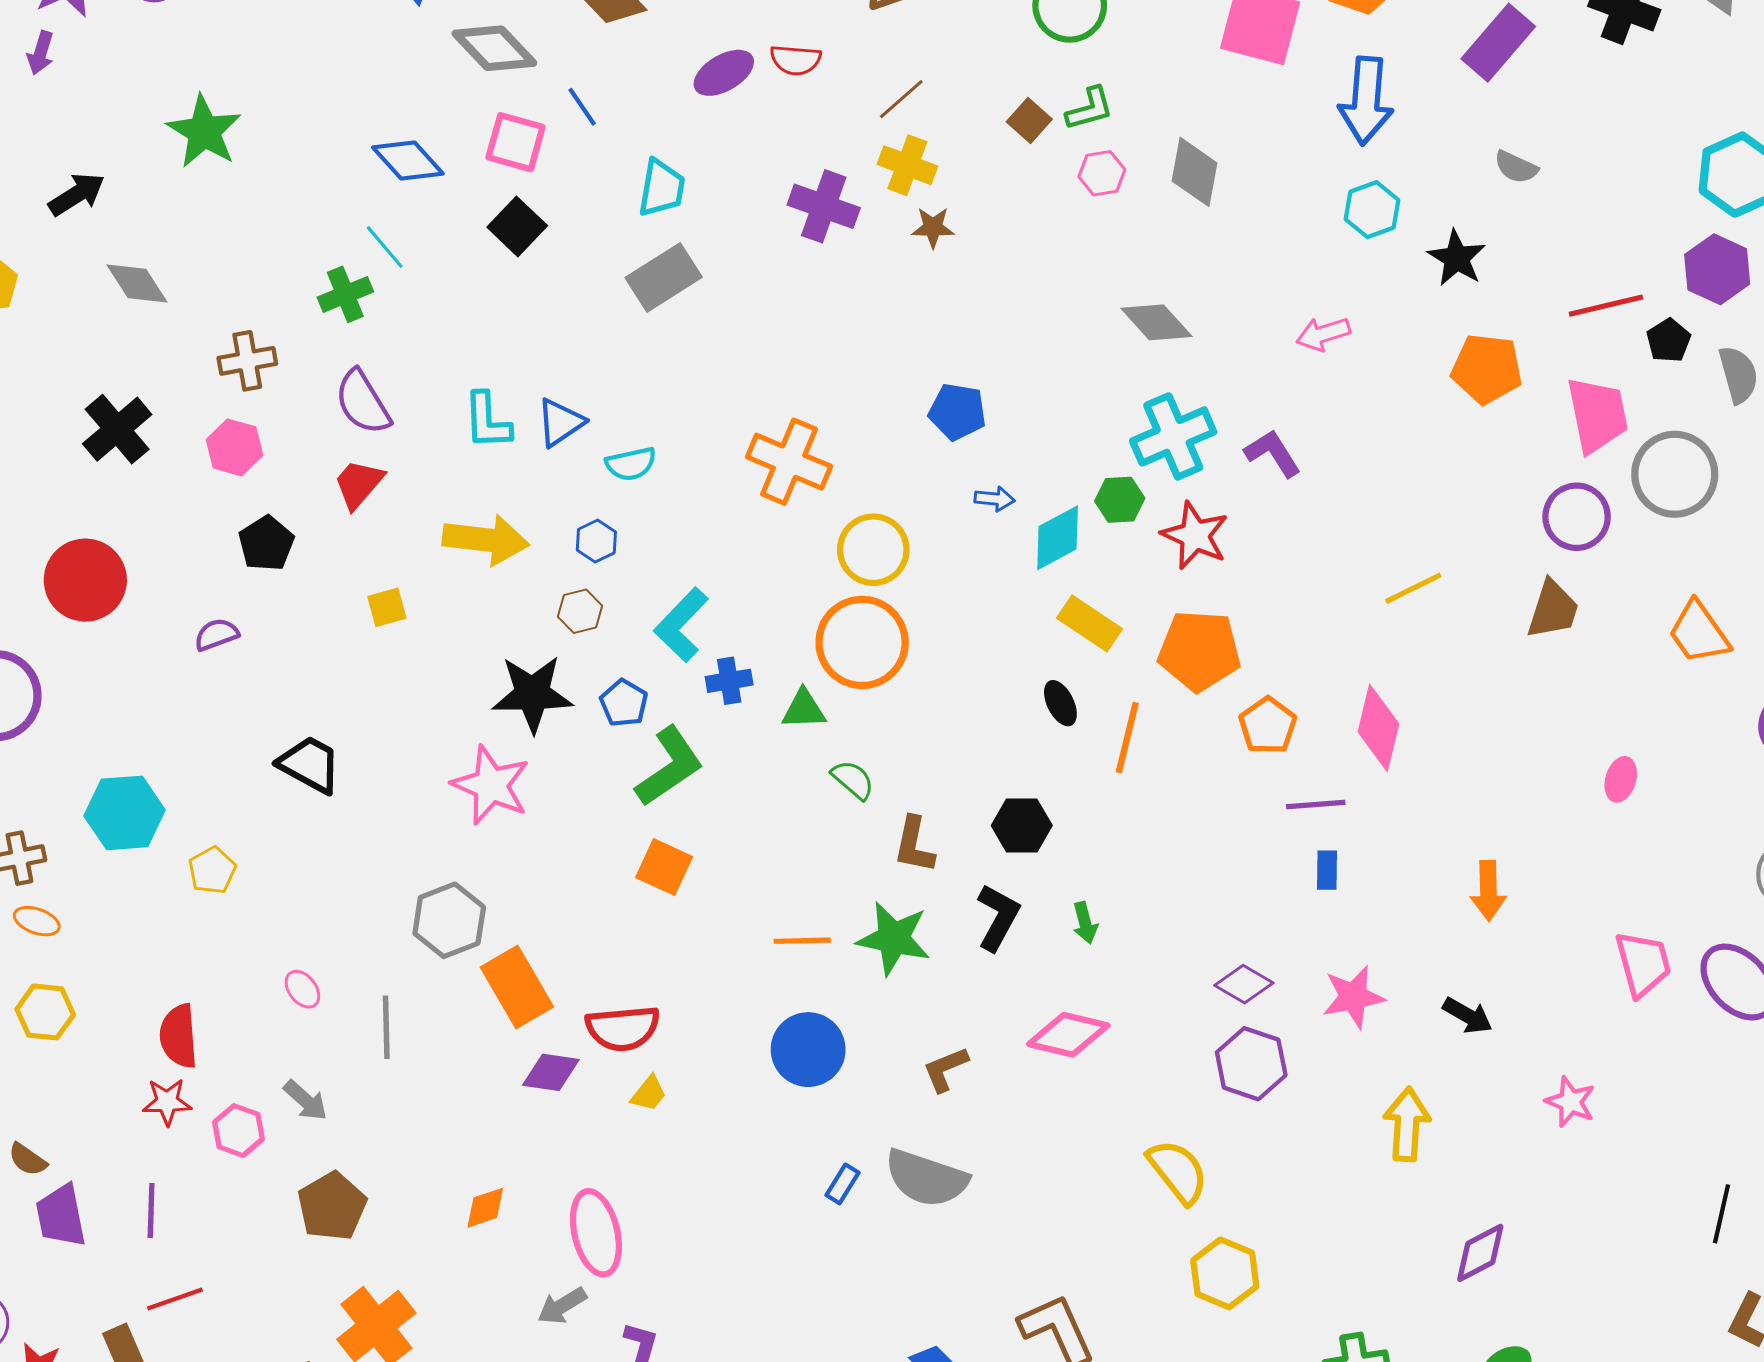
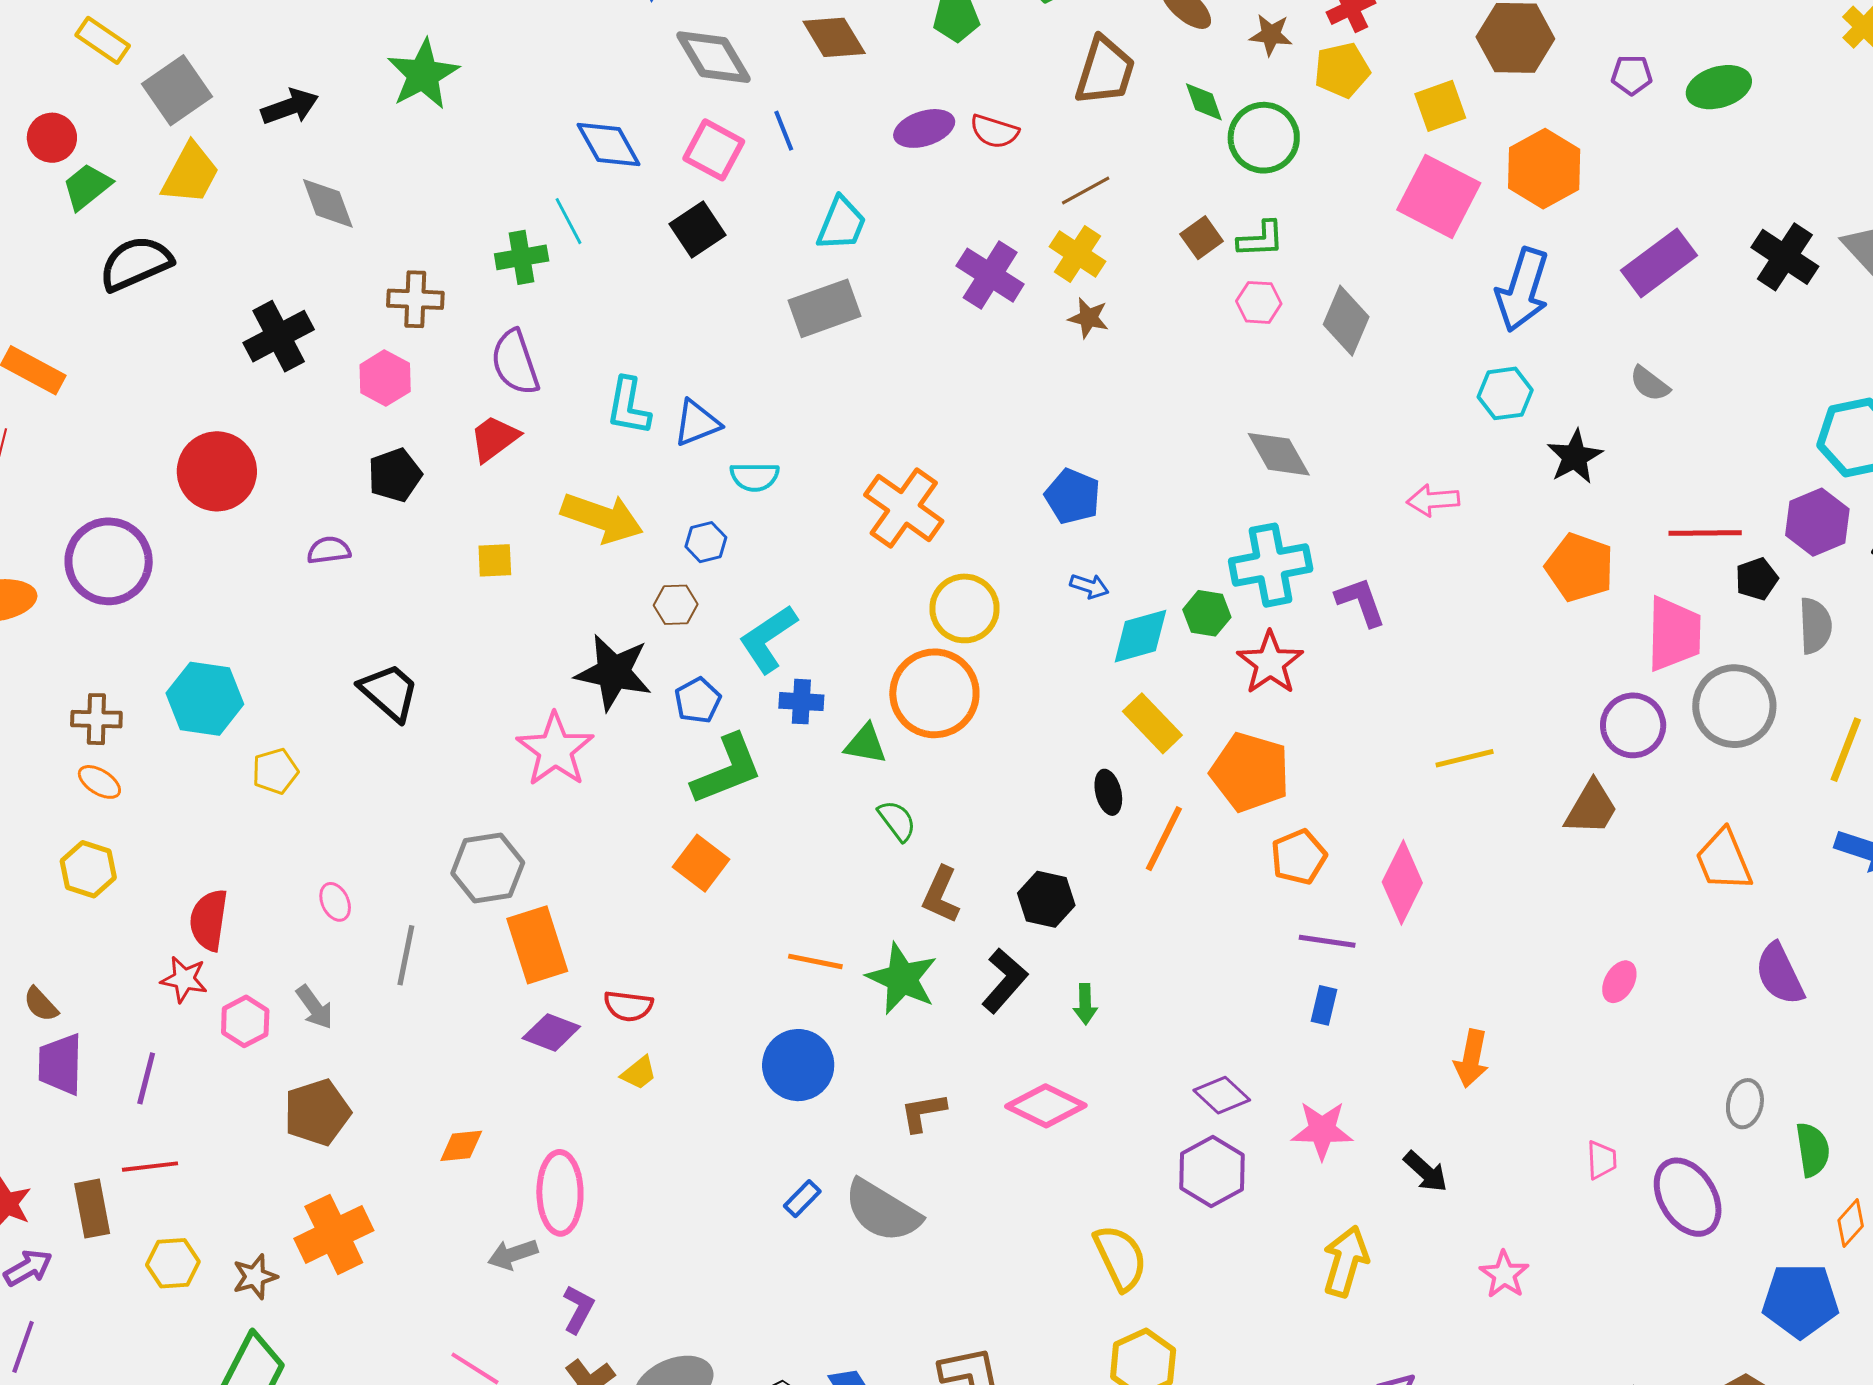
pink trapezoid: (1643, 964) -> (1602, 1160), size x0.6
red semicircle: (623, 1028) -> (628, 1006), size x0.7

